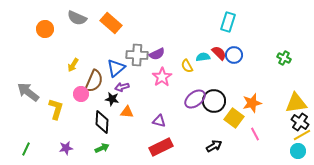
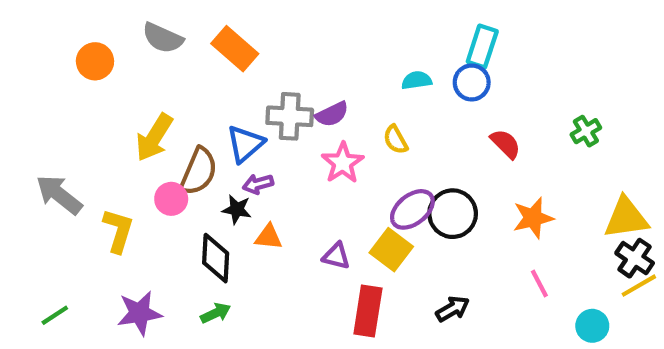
red semicircle: (219, 53) -> (506, 144), moved
blue circle: (234, 55) -> (472, 82), moved
cyan semicircle: (203, 57) -> (417, 80), moved
green cross: (284, 58) -> (586, 131), moved, turned 32
yellow arrow: (73, 65) -> (154, 137), size x1.6
yellow square: (234, 118) -> (391, 250), moved
red rectangle: (161, 147) -> (368, 311), moved, turned -55
purple star: (66, 148) -> (139, 313), size x1.5
green line: (26, 149) -> (55, 315), turned 32
cyan circle: (298, 151) -> (592, 326), moved

